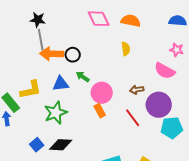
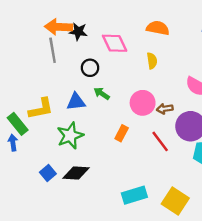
pink diamond: (99, 19) -> (115, 43), moved
black star: (38, 20) -> (78, 32), moved
orange arrow: (52, 54) -> (58, 27), moved
pink circle: (102, 93) -> (143, 103), moved
orange rectangle: (100, 111) -> (122, 133), turned 56

